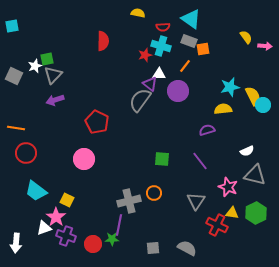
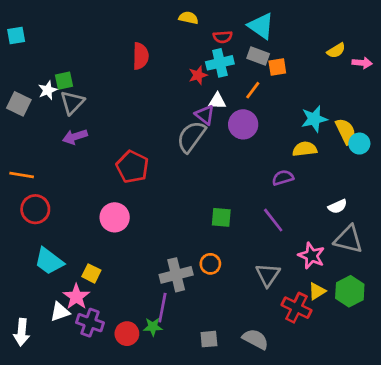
yellow semicircle: (246, 37) -> (336, 51), turned 96
cyan cross: (161, 46) -> (220, 63), turned -30
yellow triangle: (232, 213) -> (317, 291), turned -40

